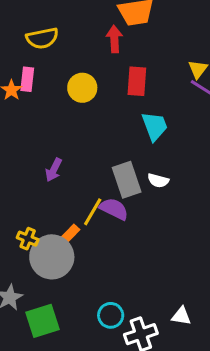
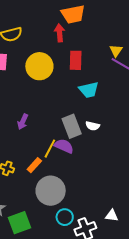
yellow circle: (82, 88) -> (39, 66), size x1.4
cyan trapezoid: (155, 126) -> (89, 90), turned 100
gray circle: (52, 257) -> (51, 191), moved

